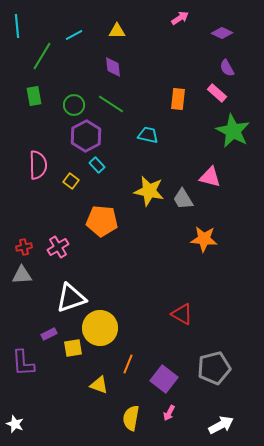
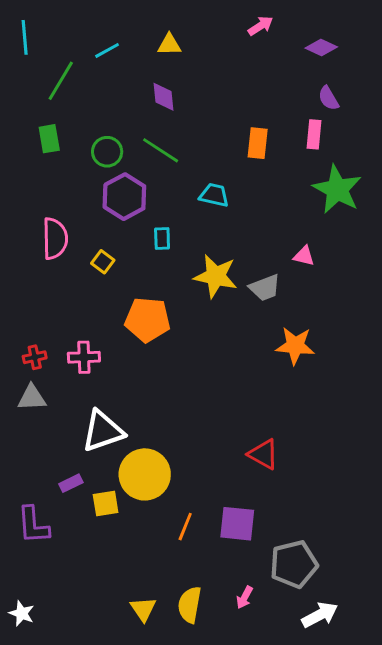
pink rectangle: (217, 93) -> (314, 134), turned 54
cyan rectangle: (97, 165) -> (162, 239), moved, turned 42
pink triangle: (210, 177) -> (304, 256), size x0.7
gray trapezoid: (183, 199) -> (265, 288), turned -80
pink cross: (58, 247) -> (84, 357), turned 30
gray pentagon: (214, 368) -> (294, 564), moved
purple square: (164, 379) -> (237, 524), moved, turned -32
yellow triangle: (99, 385) -> (143, 609), moved, turned 36

